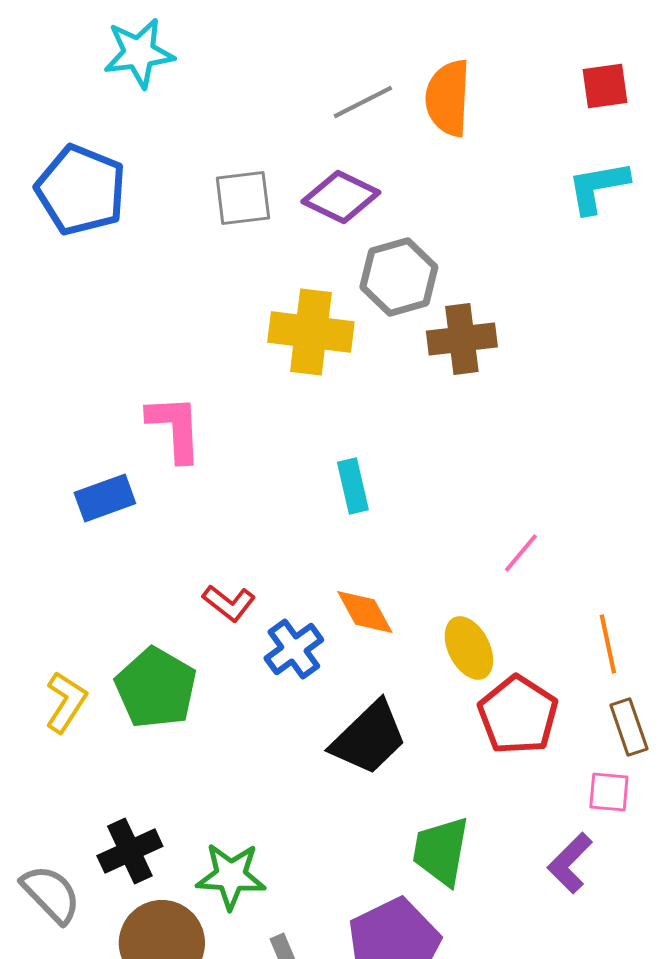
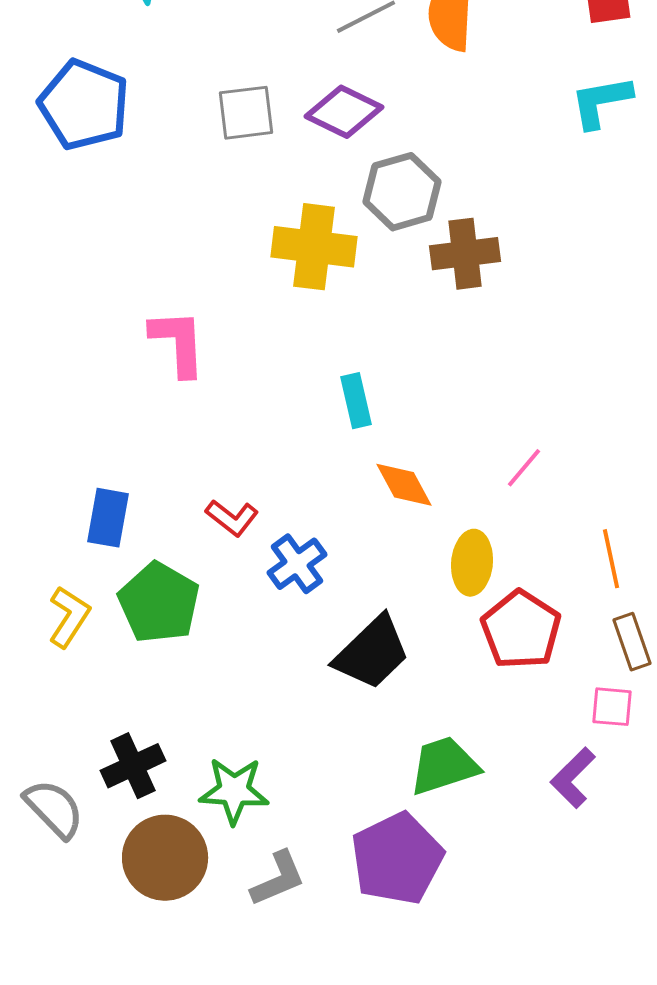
blue rectangle: (105, 498) -> (108, 518), moved, turned -60
orange diamond: (365, 612) -> (404, 485), moved
yellow ellipse: (469, 648) -> (472, 563), turned 32
green trapezoid: (441, 851) -> (444, 766), turned 62

